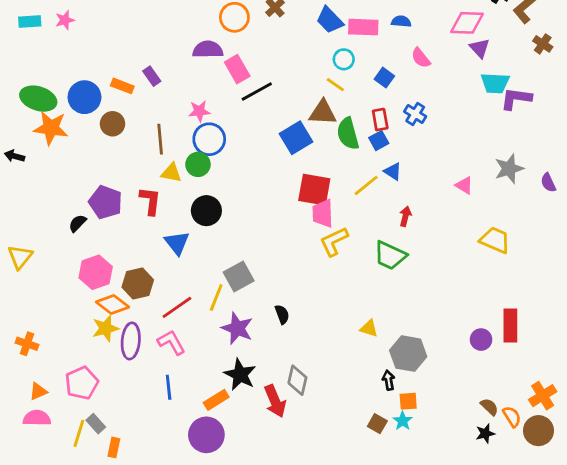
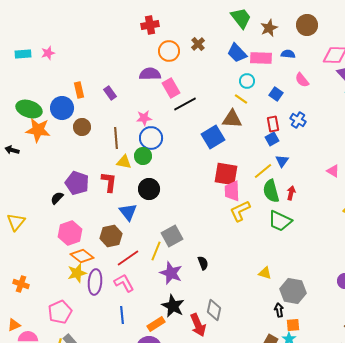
orange rectangle: (122, 86) -> (79, 90), moved, turned 56
green semicircle: (348, 134) -> (271, 191), moved
blue triangle: (393, 171) -> (282, 161), turned 32
brown hexagon: (138, 284) -> (111, 236), moved
orange triangle: (38, 391) -> (14, 325), moved

